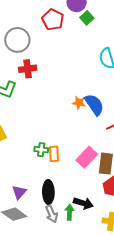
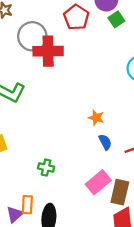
red cross: (28, 69) -> (48, 51), moved, size x1.4
blue semicircle: (94, 105) -> (105, 142), moved, size x0.6
orange rectangle: (54, 154) -> (27, 205), moved

